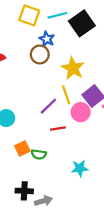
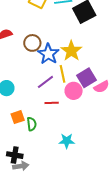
blue star: (47, 39) -> (48, 54), moved, size x1.5
brown circle: (40, 54) -> (32, 43), moved
green semicircle: (39, 154) -> (32, 124), turned -112
gray arrow: (43, 201) -> (21, 166), moved

